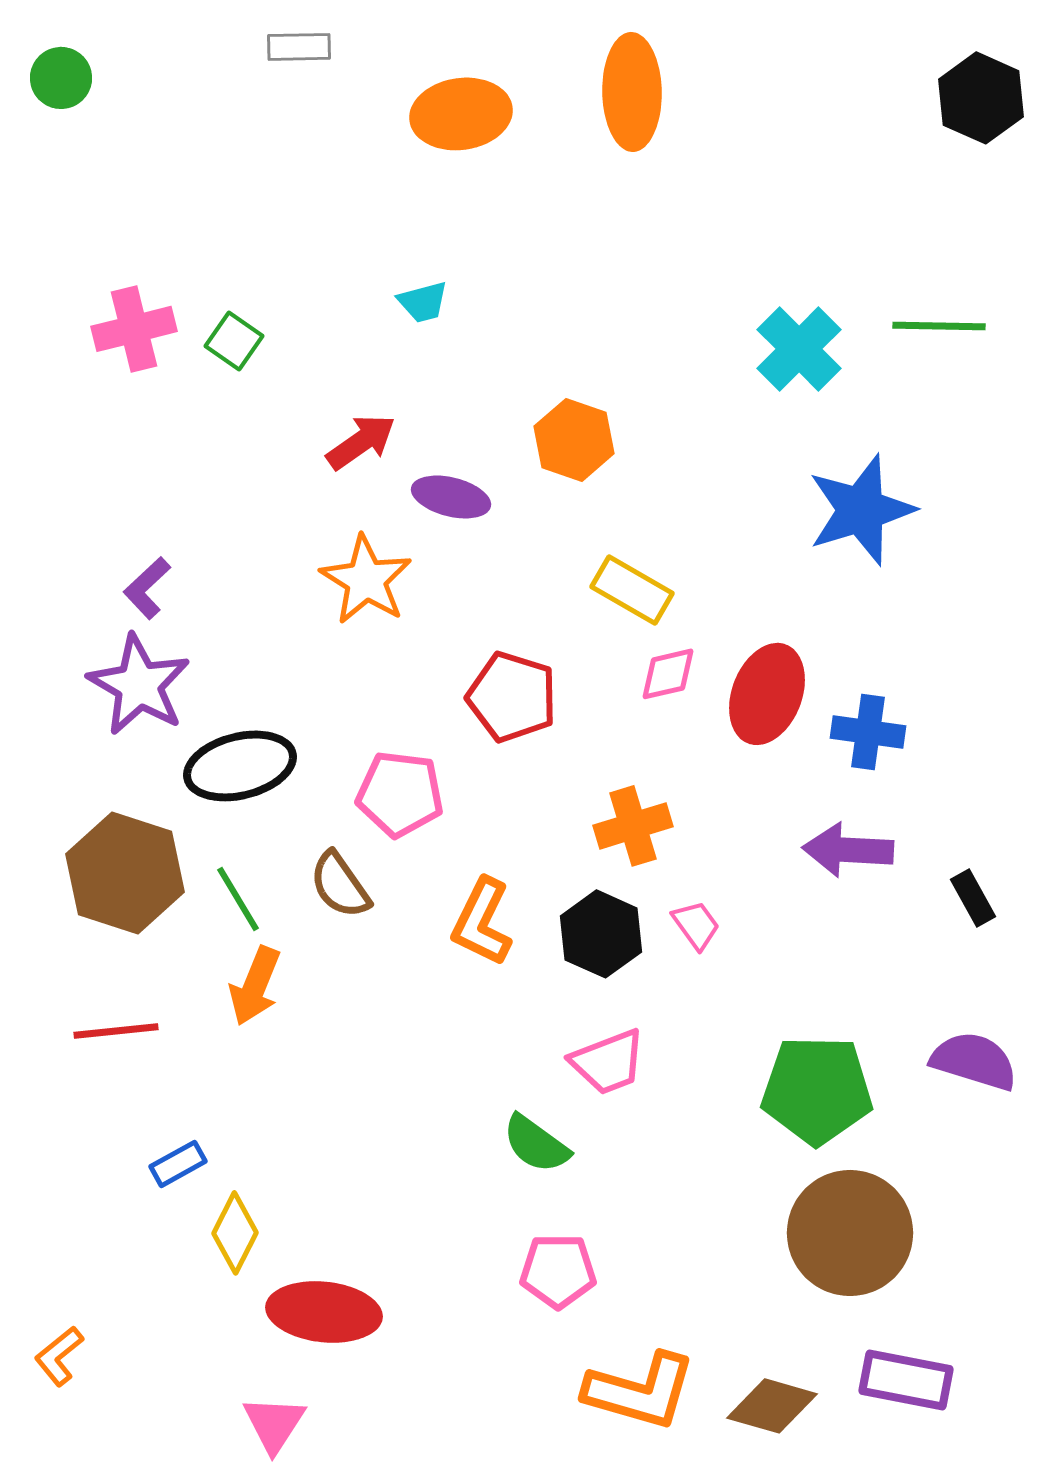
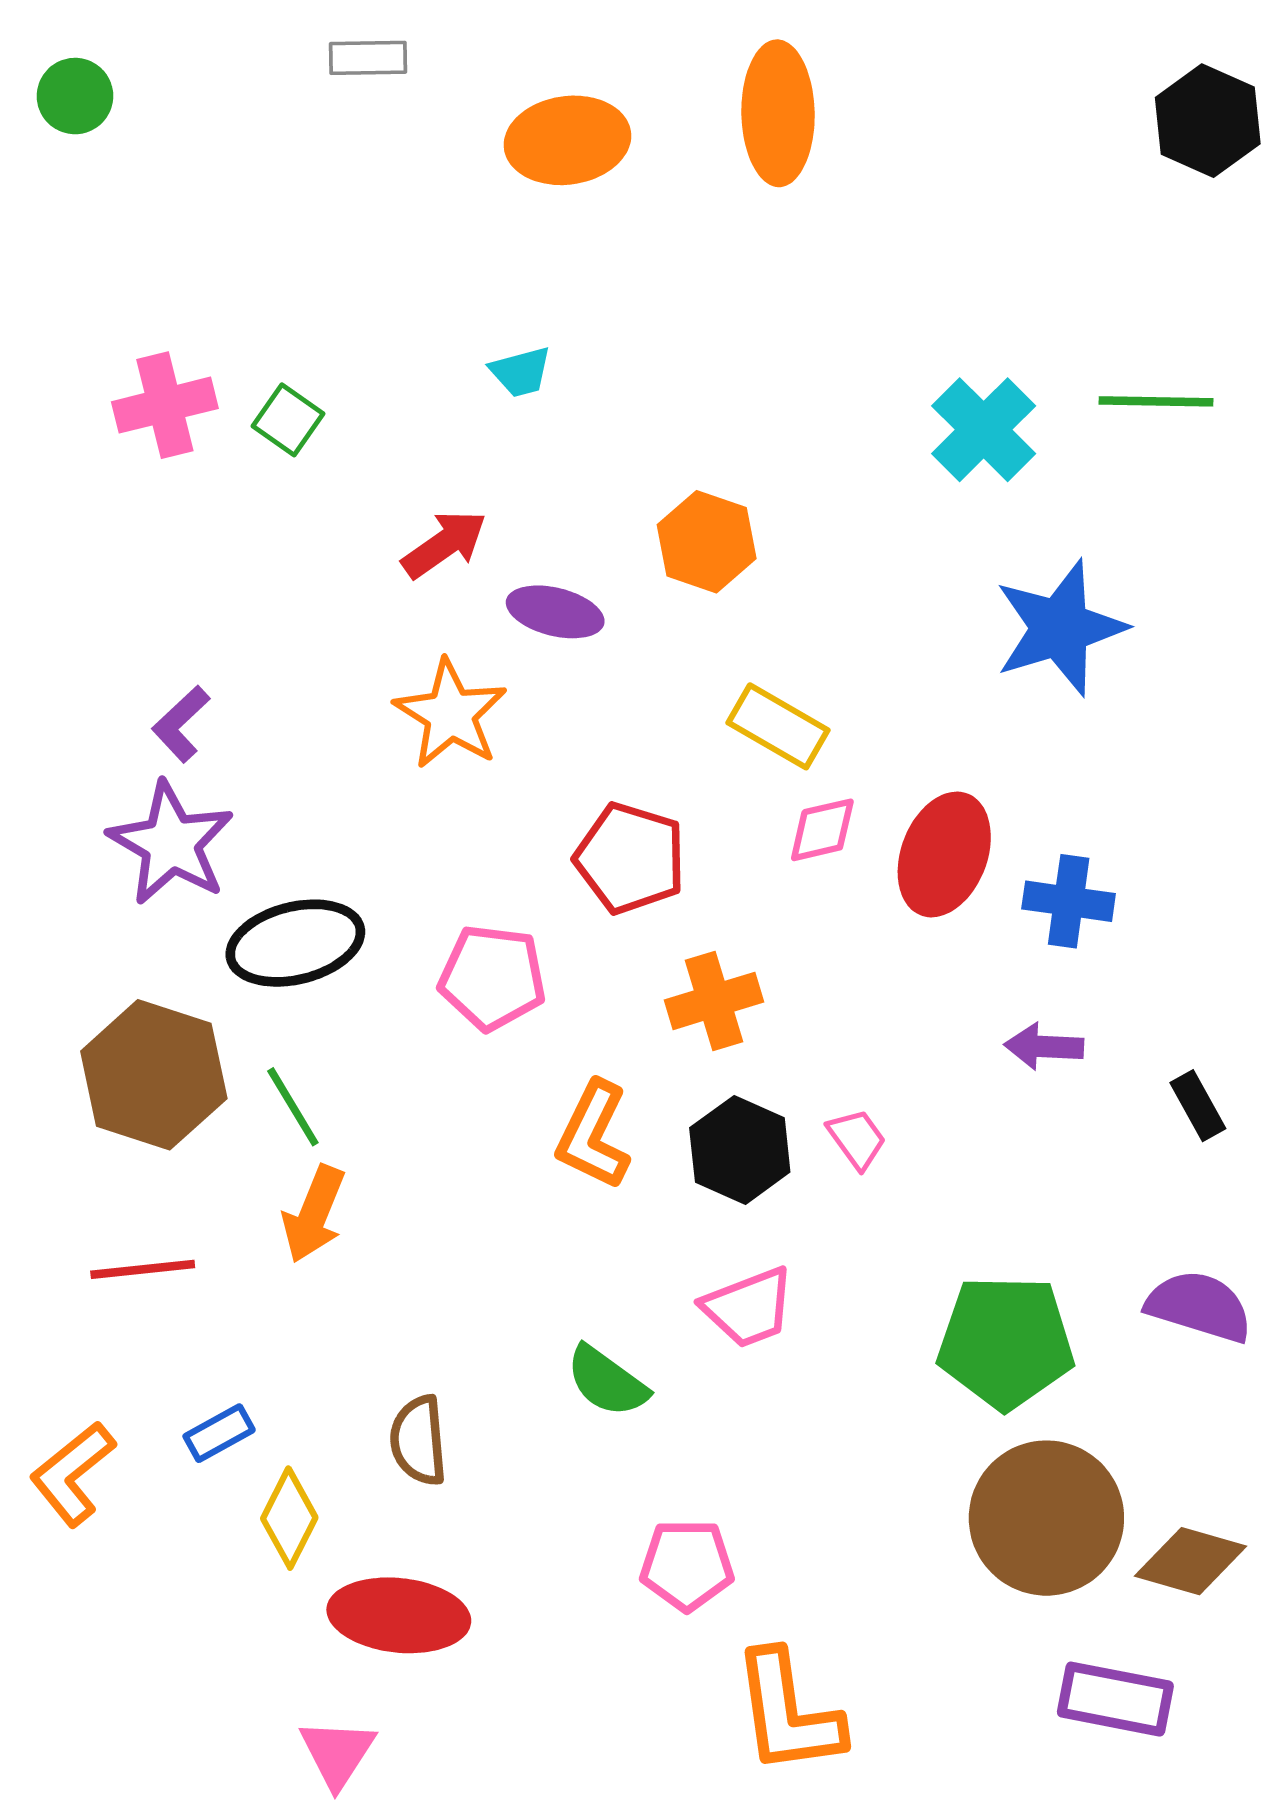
orange cross: (633, 826) -> (714, 1001), moved
purple arrow: (848, 850) -> (1044, 1047), size x0.7
brown semicircle: (340, 885) -> (418, 1441), moved, turned 30
green semicircle: (536, 1144) -> (607, 1381), moved
orange L-shape: (59, 1356) -> (73, 1474), moved, size x1.4
orange L-shape: (640, 1391) -> (788, 1713), turned 66
brown diamond: (772, 1406) -> (1190, 1561), moved

